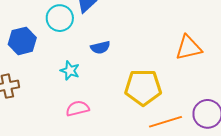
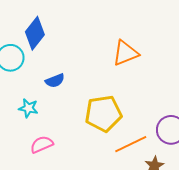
orange triangle: (189, 48) -> (126, 53), moved

